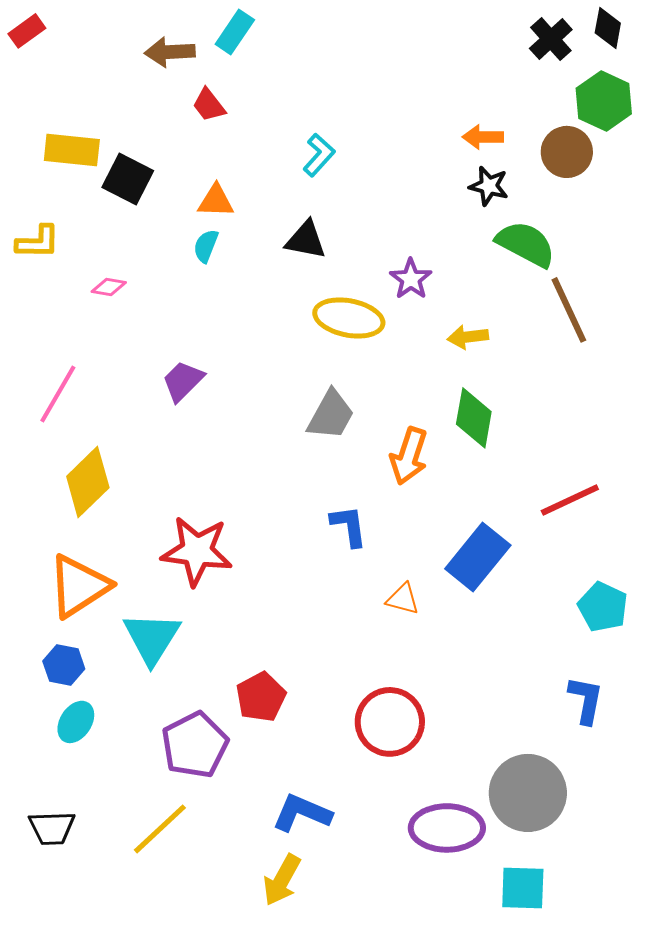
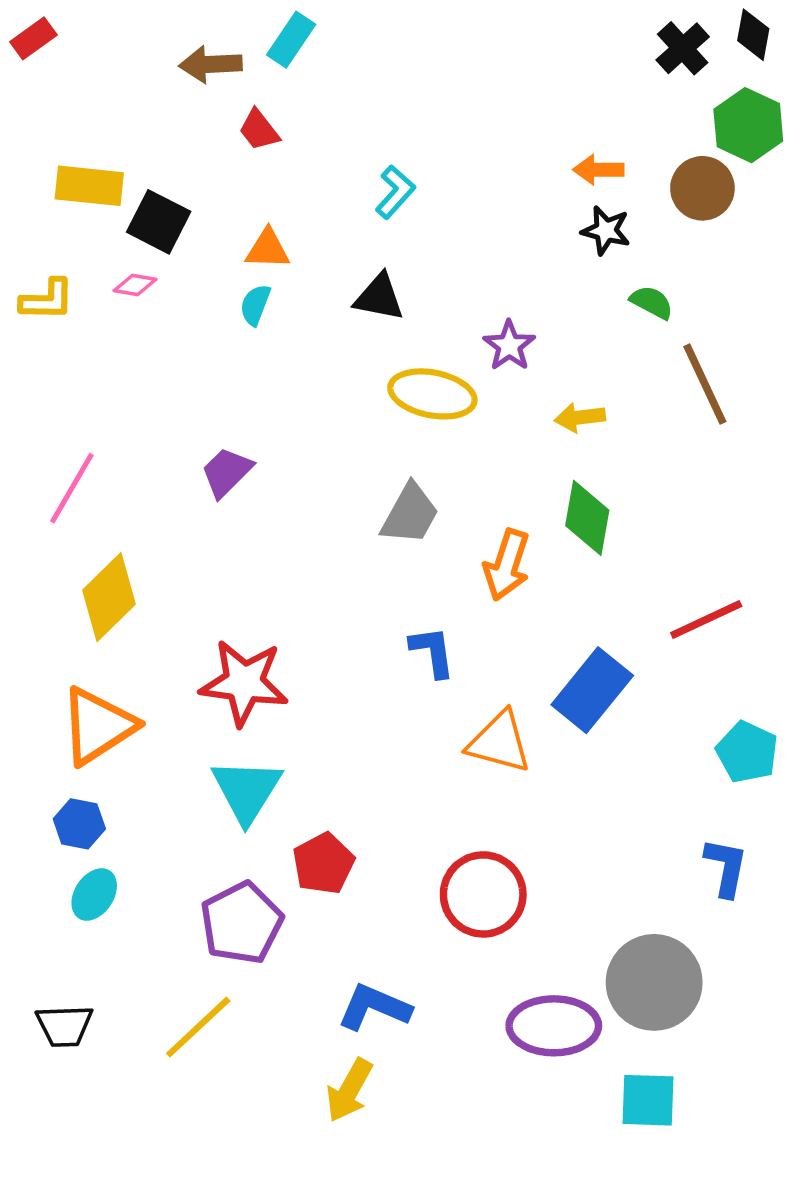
green semicircle: (526, 244) -> (652, 302), size x0.6
pink diamond: (109, 287) -> (135, 285), moved
orange triangle: (403, 599) -> (499, 742), size x1.6
cyan triangle: (152, 638) -> (247, 790), moved

